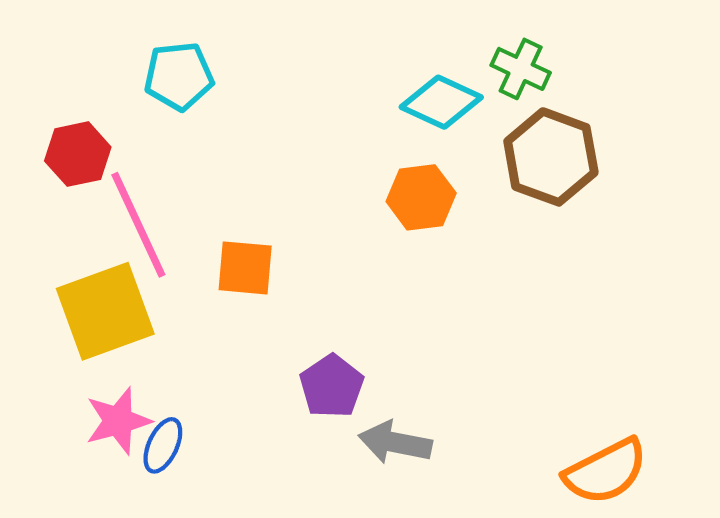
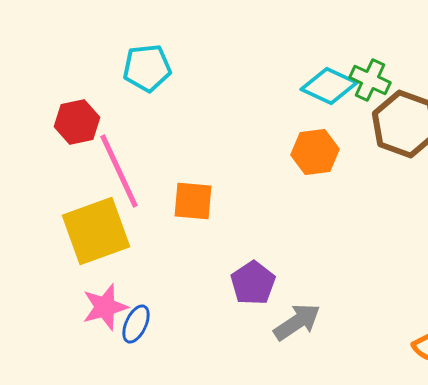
green cross: (521, 69) -> (370, 80), moved
gray arrow: (395, 443) -> (297, 322), turned 135

